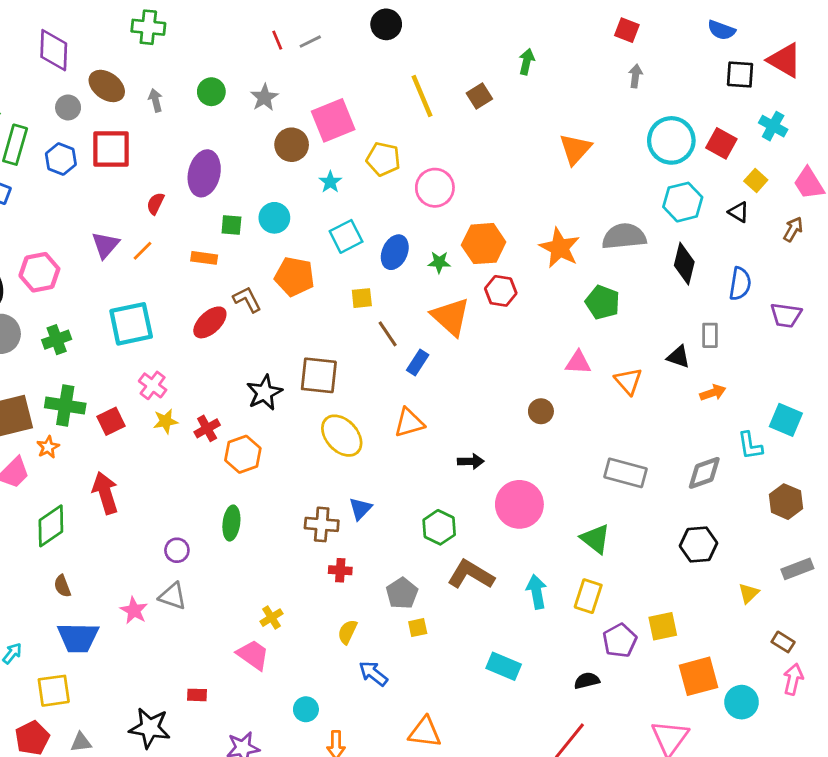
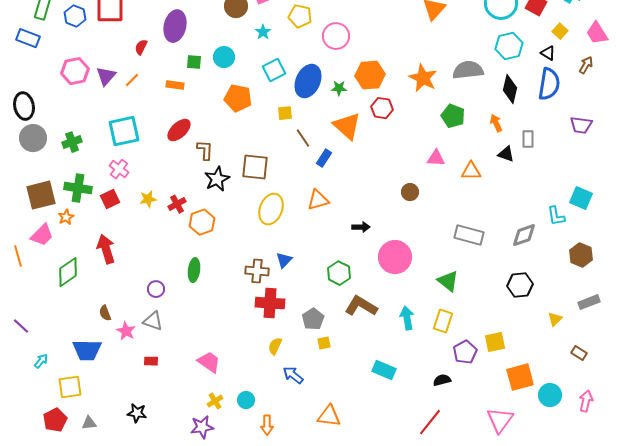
blue ellipse: (395, 252) -> (308, 81), size x1.4
pink hexagon: (39, 272) -> (75, 71), moved
blue semicircle: (740, 284) -> (549, 84), moved, size x1.4
brown L-shape: (247, 299) -> (205, 150), moved, turned 30
orange triangle: (628, 381) -> (471, 171), turned -50
pink cross: (153, 385) -> (119, 169), moved
orange arrow: (713, 393) -> (496, 123), moved, turned -96
yellow ellipse: (342, 436) -> (271, 209), turned 64
red cross: (340, 570) -> (270, 303), size x1.8
brown semicircle: (62, 586) -> (105, 313), moved
yellow cross: (272, 618) -> (215, 401), moved
pink arrow: (793, 679) -> (586, 401), moved
red rectangle: (197, 695) -> (151, 361), moved
black star: (150, 728) -> (137, 413), size x0.7

